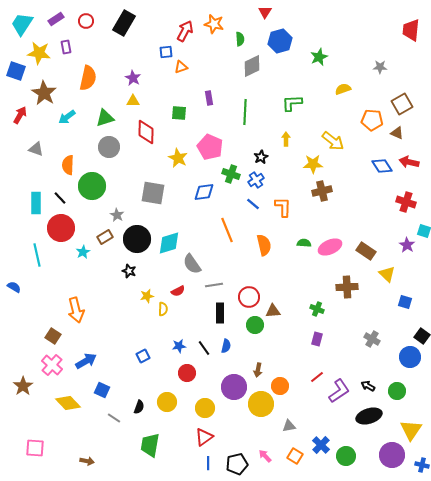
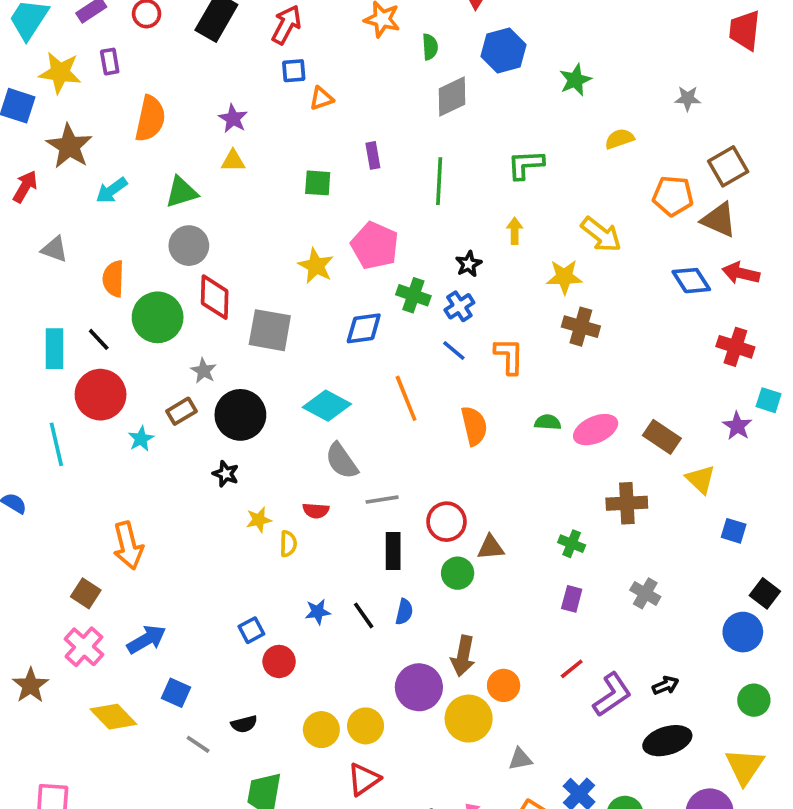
red arrow: (185, 31) -> (286, 25), moved
red diamond: (146, 132) -> (215, 297), moved
brown triangle: (397, 133) -> (719, 220), size x1.5
brown cross: (322, 191) -> (581, 327), turned 30
cyan diamond: (169, 243) -> (327, 406), moved, turned 45
red semicircle: (178, 291) -> (316, 511), turned 32
gray cross: (372, 339) -> (645, 593), moved
brown arrow: (258, 370) -> (463, 656), size x1.5
red circle: (187, 373) -> (279, 661), moved
black arrow: (368, 386) -> (666, 685), turned 128
green circle: (397, 391) -> (754, 700), moved
yellow circle: (167, 402) -> (321, 730), moved
black semicircle: (139, 407) -> (244, 724), turned 56

